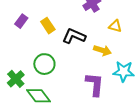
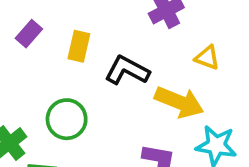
yellow rectangle: (48, 26) -> (79, 46), turned 42
yellow arrow: (102, 50) -> (179, 102), size x1.4

